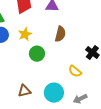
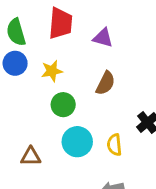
yellow semicircle: (75, 71) -> (114, 145), turned 32
cyan circle: (54, 93) -> (77, 142), moved

